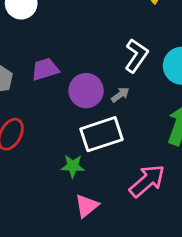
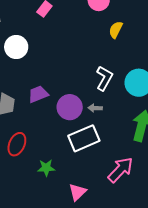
gray arrow: (120, 95) -> (95, 108), turned -136
green star: (73, 166) -> (46, 168), moved

